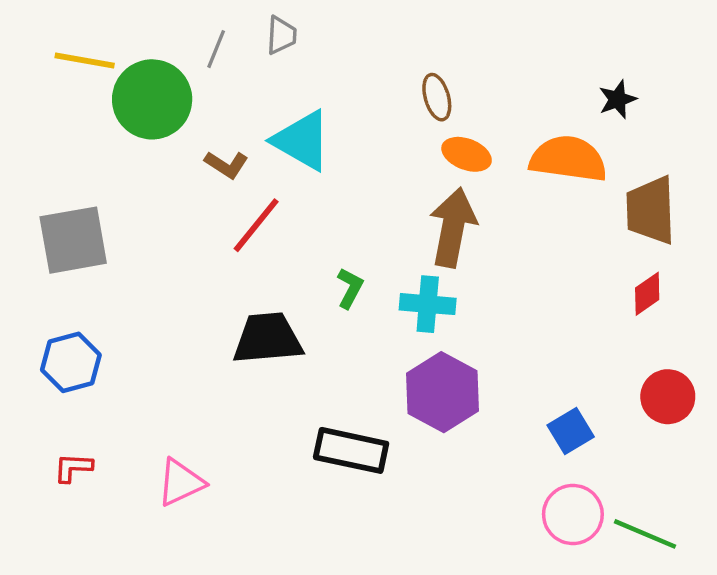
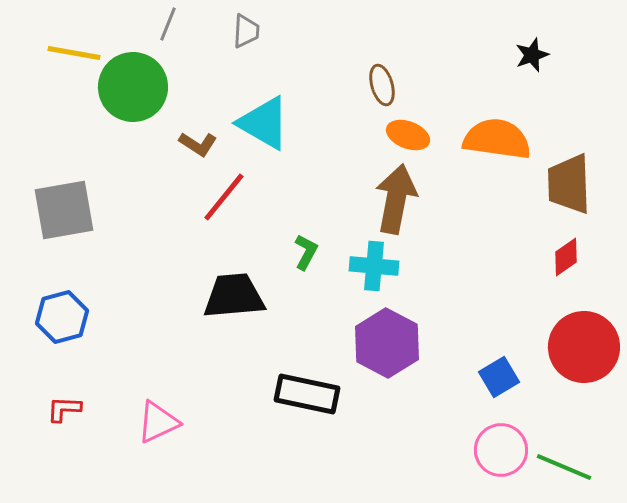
gray line: (216, 49) -> (168, 24), moved
black star: (617, 99) -> (532, 55), moved
red circle: (668, 397) -> (584, 347), size x1.5

